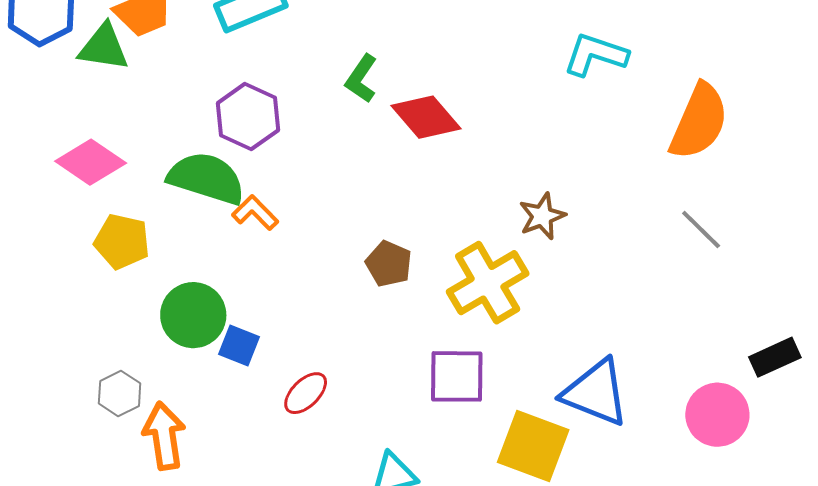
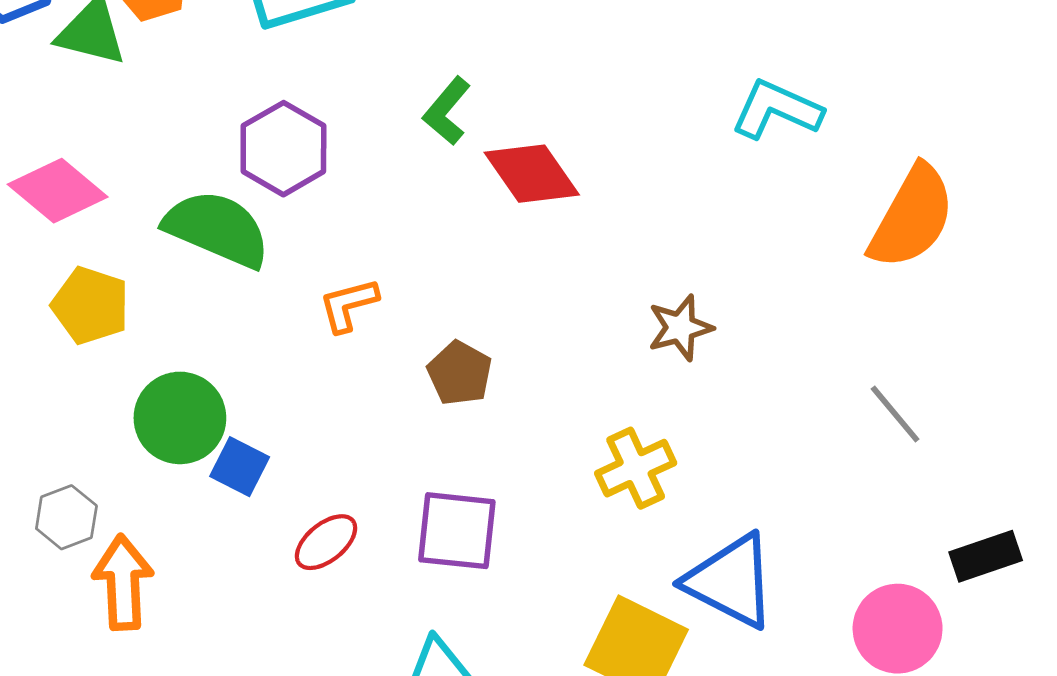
orange L-shape: (255, 213) -> (349, 305), moved, turned -66
gray line: (701, 230) -> (895, 414), moved
yellow cross: (488, 283) -> (636, 468), moved, size x0.7
purple square: (457, 376) -> (457, 531), moved

